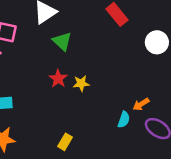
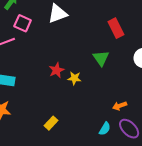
green triangle: (62, 41) -> (101, 58), moved
cyan semicircle: (124, 120) -> (105, 129), moved

